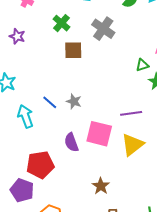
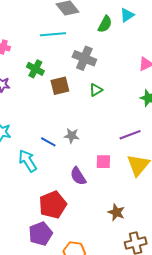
green cross: (62, 23) -> (35, 69), moved
green triangle: (142, 65) -> (96, 90), moved
pink square: (99, 134) -> (103, 162), size x0.6
purple pentagon: (22, 190) -> (41, 234), turned -30

